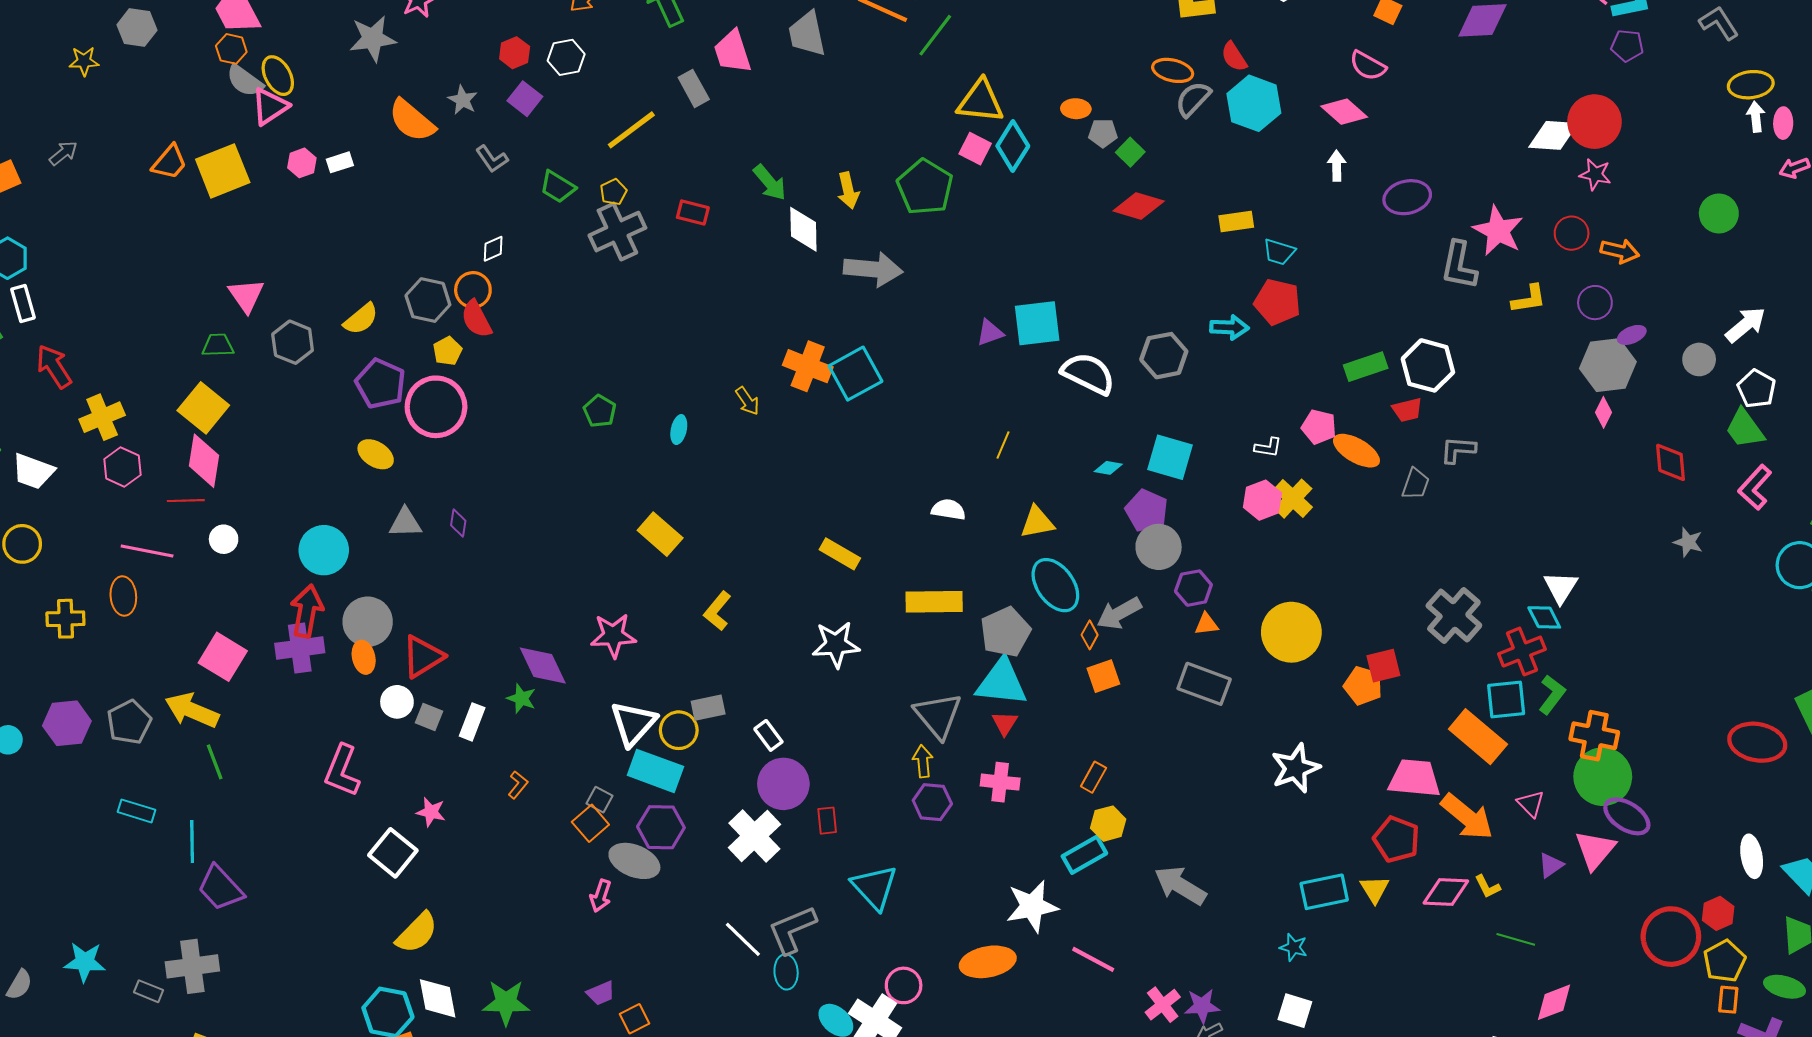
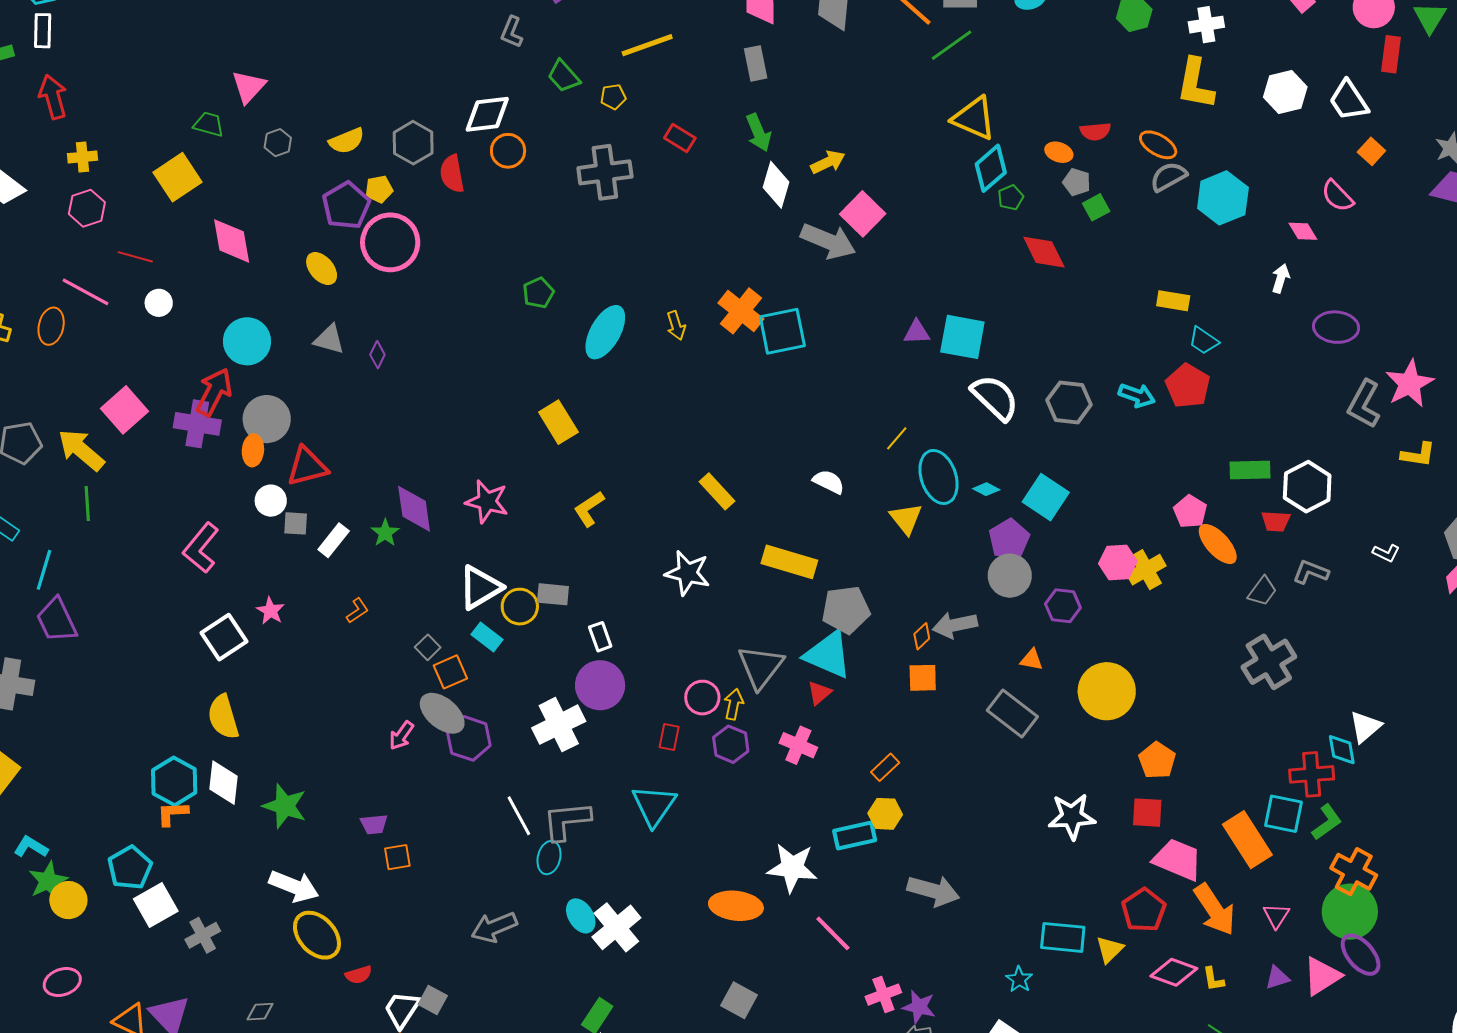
red semicircle: (1234, 57) -> (1095, 131), moved, turned -80
gray rectangle: (694, 88) -> (756, 63), moved
pink diamond: (1344, 112) -> (1303, 231), size x0.7
pink square: (975, 149) -> (863, 214), moved, size x1.4
gray L-shape: (492, 159) -> (512, 32), turned 40
green pentagon: (925, 187) -> (1011, 198), moved, size x0.5
yellow arrow: (848, 191) -> (828, 162), turned -120
red diamond: (1139, 206) -> (1044, 252), moved, turned 30
gray cross: (617, 232) -> (605, 172), moved
white diamond: (493, 249) -> (487, 114), size x1.8
orange circle: (473, 290) -> (508, 151), moved
gray hexagon: (293, 342) -> (278, 143), size x0.7
yellow pentagon: (447, 351) -> (379, 189), moved
yellow cross: (102, 417) -> (82, 157), size x0.7
cyan ellipse: (679, 430) -> (605, 332), size x2.0
white L-shape: (1268, 447) -> (1386, 553), moved
pink diamond: (204, 461) -> (232, 241), moved, turned -36
yellow triangle: (1037, 522) -> (906, 519), turned 45
cyan ellipse: (1055, 585) -> (939, 477), moved
purple hexagon: (1193, 588) -> (1063, 606), moved
gray cross: (1454, 616) -> (1269, 662), moved
red square: (1383, 666) -> (1147, 813), moved
gray square: (429, 717) -> (296, 523), turned -36
cyan rectangle: (655, 771) -> (487, 637), size x0.6
red rectangle: (827, 821) -> (669, 737), moved
orange square: (590, 823) -> (450, 672), moved
purple hexagon: (661, 827) -> (469, 738), moved
gray arrow: (1180, 885) -> (933, 891), turned 147
yellow semicircle: (417, 933) -> (223, 717), turned 102
pink circle: (904, 985) -> (702, 698), moved

